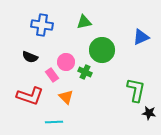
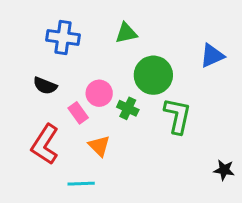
green L-shape: (136, 90) -> (177, 116), moved
red L-shape: (30, 96) -> (45, 144), turned 104

